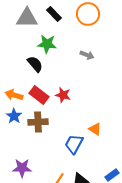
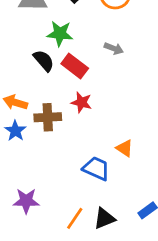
red rectangle: (39, 95) -> (75, 66), moved
brown cross: (38, 122) -> (48, 117), moved
blue trapezoid: (74, 144) -> (96, 169), turned 85

